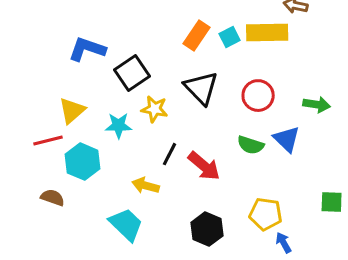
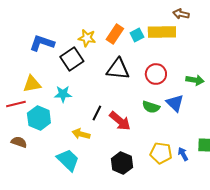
black triangle: (201, 88) -> (118, 69), turned -40
yellow star: (155, 109) -> (87, 38), moved
yellow triangle: (72, 111) -> (32, 84), turned 30
blue arrow: (284, 243) -> (183, 154), moved

